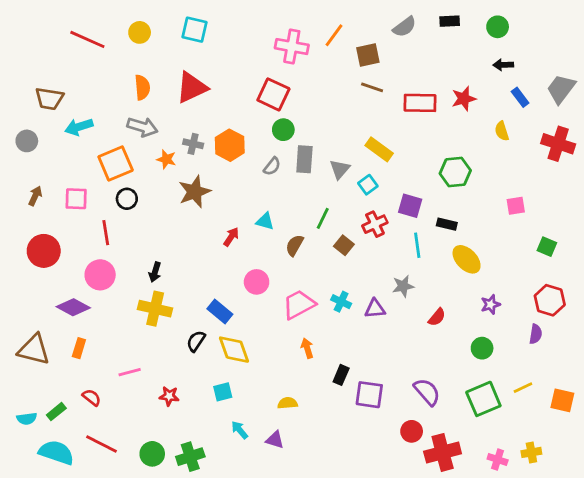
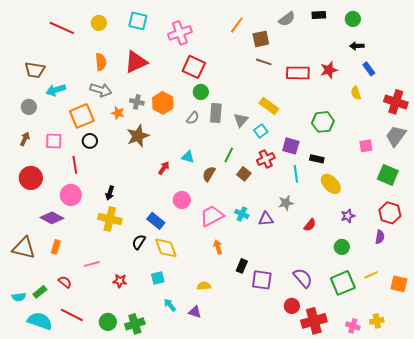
pink cross: (292, 47) -> (180, 33), moved, turned -30
gray trapezoid: (561, 89) -> (396, 136), moved
gray circle: (27, 141) -> (29, 107), moved
green square: (547, 247) -> (388, 175), size x1.5

